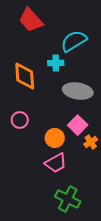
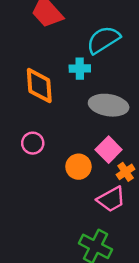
pink trapezoid: (56, 163) -> (111, 199), moved

